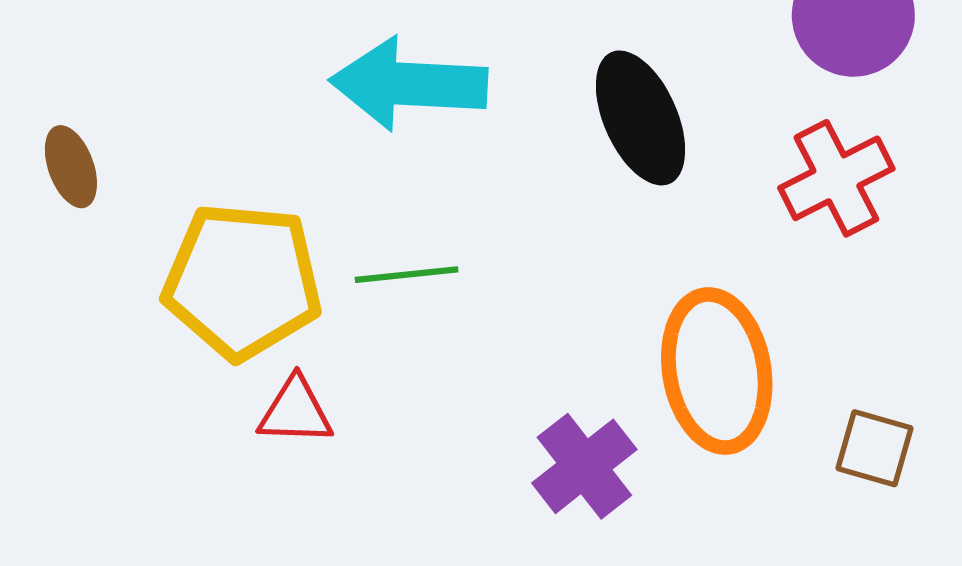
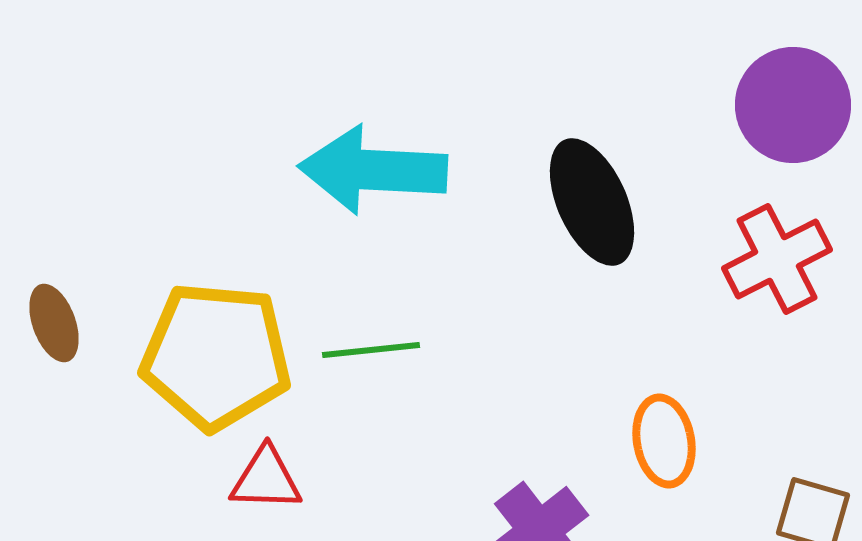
brown ellipse: (71, 167) -> (54, 323), moved
orange ellipse: (717, 371) -> (664, 441), size x0.6

